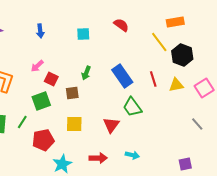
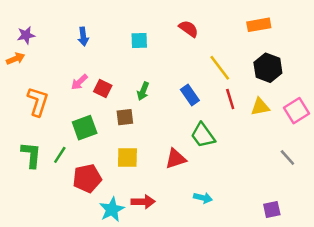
yellow line: (159, 42) -> (220, 68), moved
blue rectangle: (122, 76) -> (190, 95), size x0.7
red square: (51, 79) -> (103, 89), moved
red triangle: (111, 125) -> (176, 159), turned 36
red arrow: (98, 158) -> (143, 202), moved

